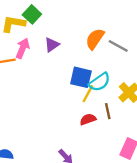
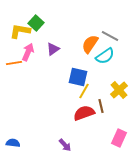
gray line: (118, 46) -> (110, 36), moved
cyan semicircle: (100, 82) -> (105, 56), moved
red semicircle: (88, 119) -> (84, 113), size x1.5

